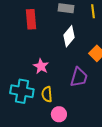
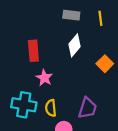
red rectangle: (31, 19) -> (33, 51), moved
purple trapezoid: (79, 77) -> (87, 108), moved

